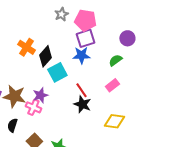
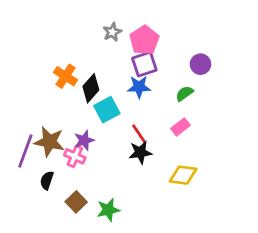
pink pentagon: (85, 20) -> (144, 40), turned 30
black star: (82, 104) -> (140, 152), turned -30

